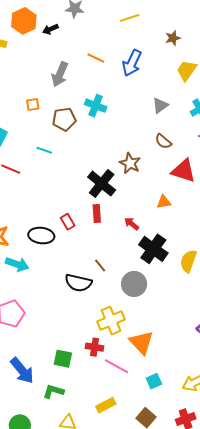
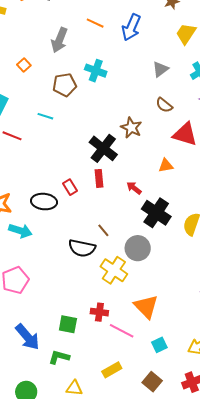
orange square: (33, 104) -> (24, 65), moved, turned -32
yellow cross: (111, 321) -> (114, 270), moved, turned -32

